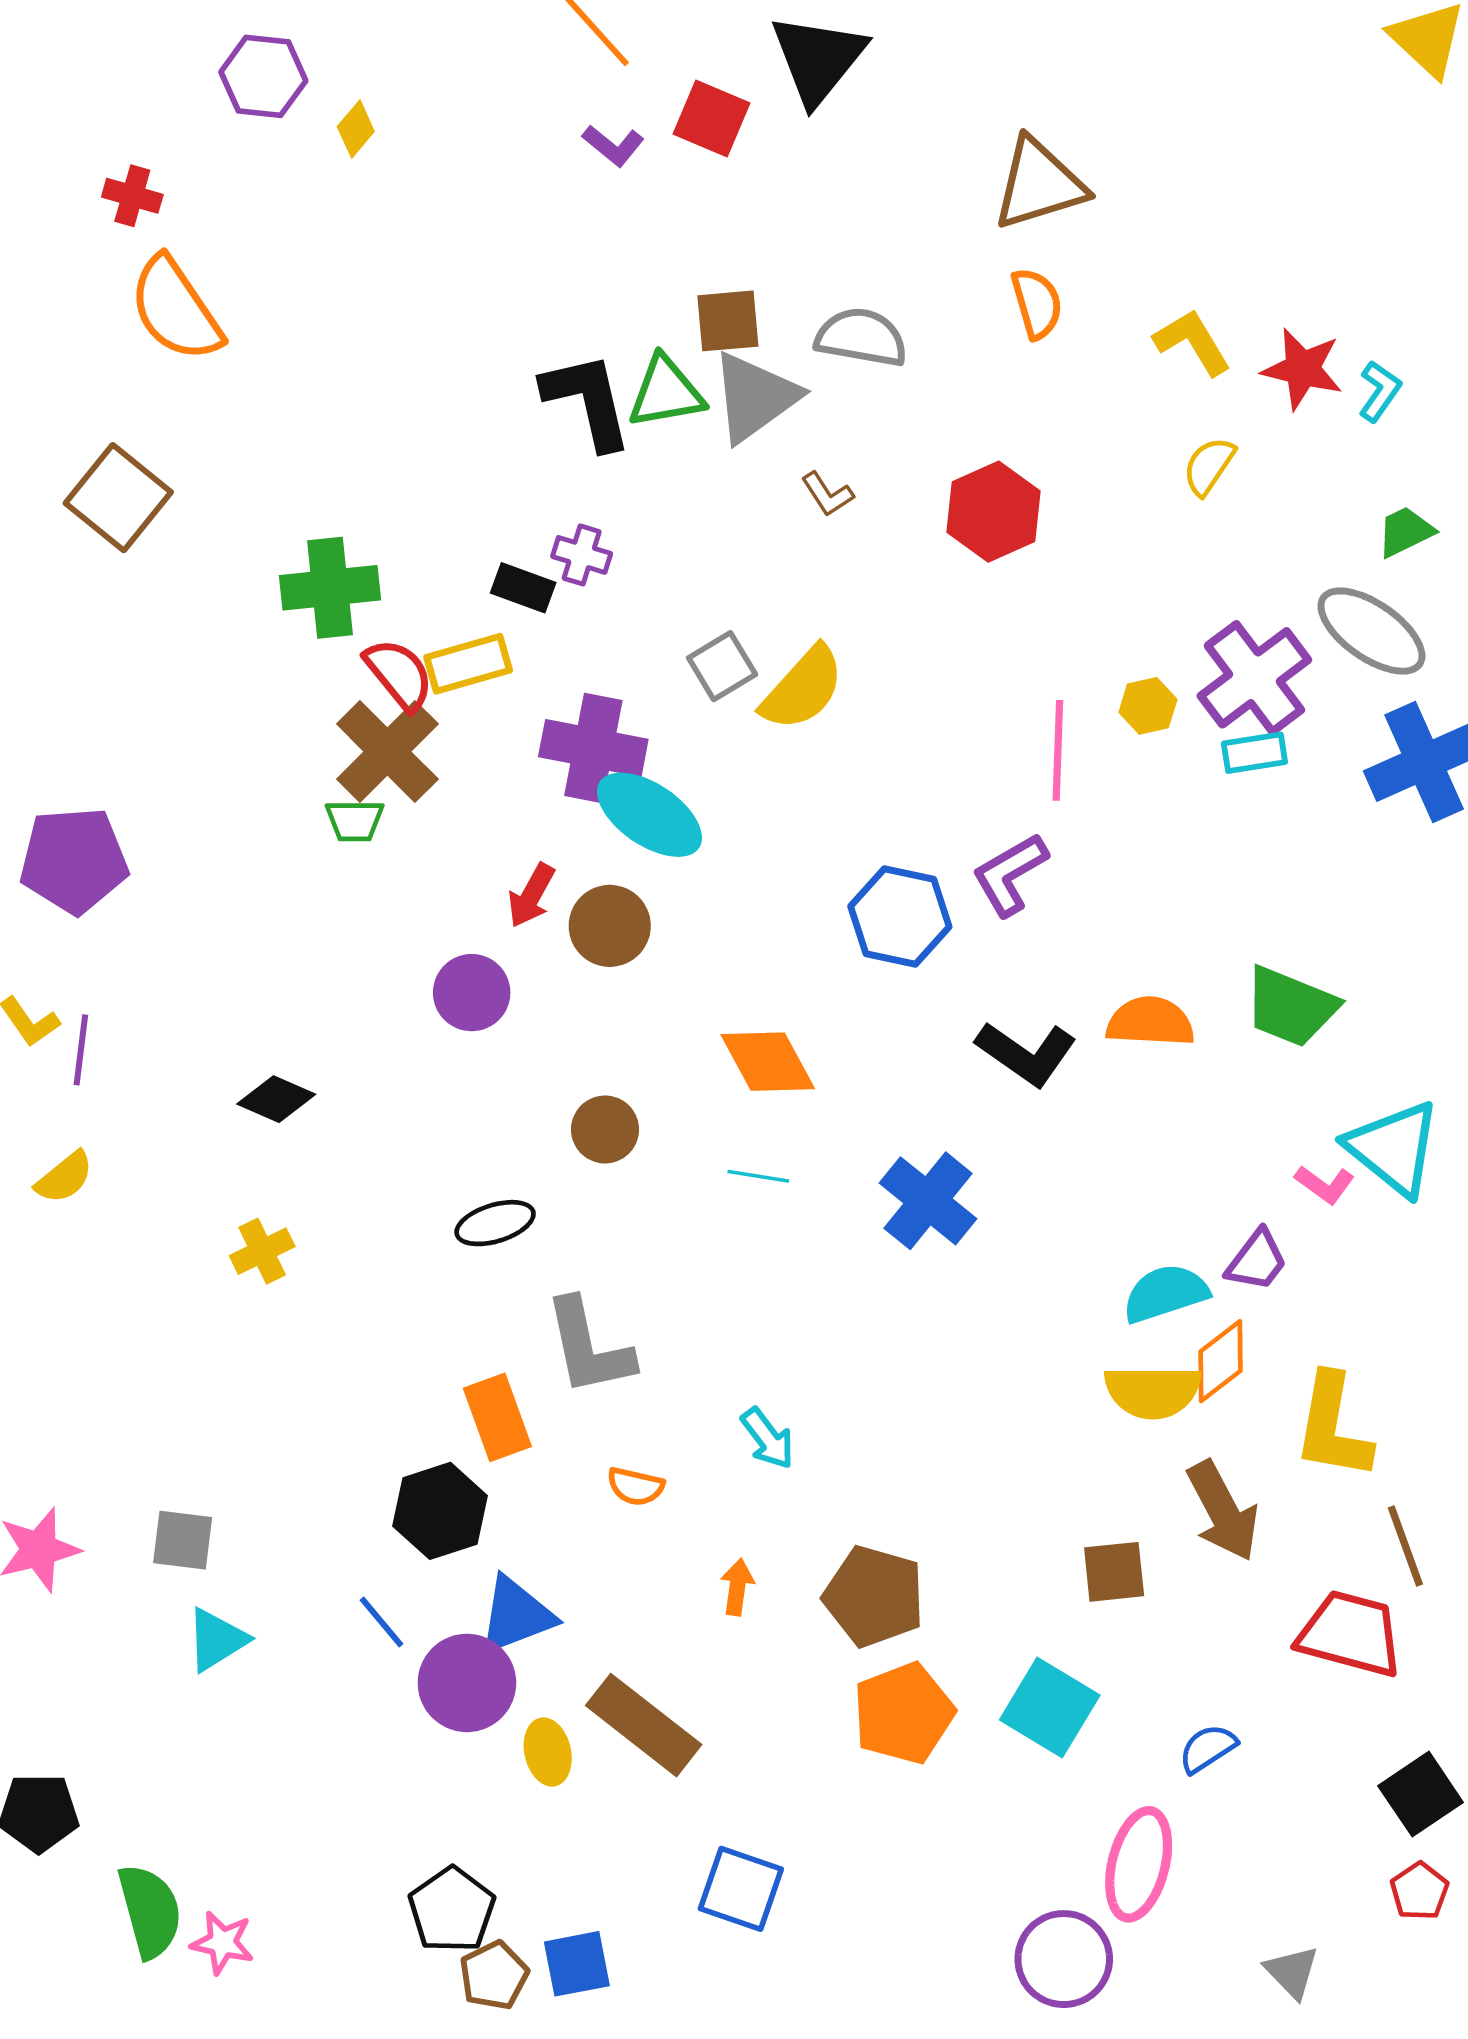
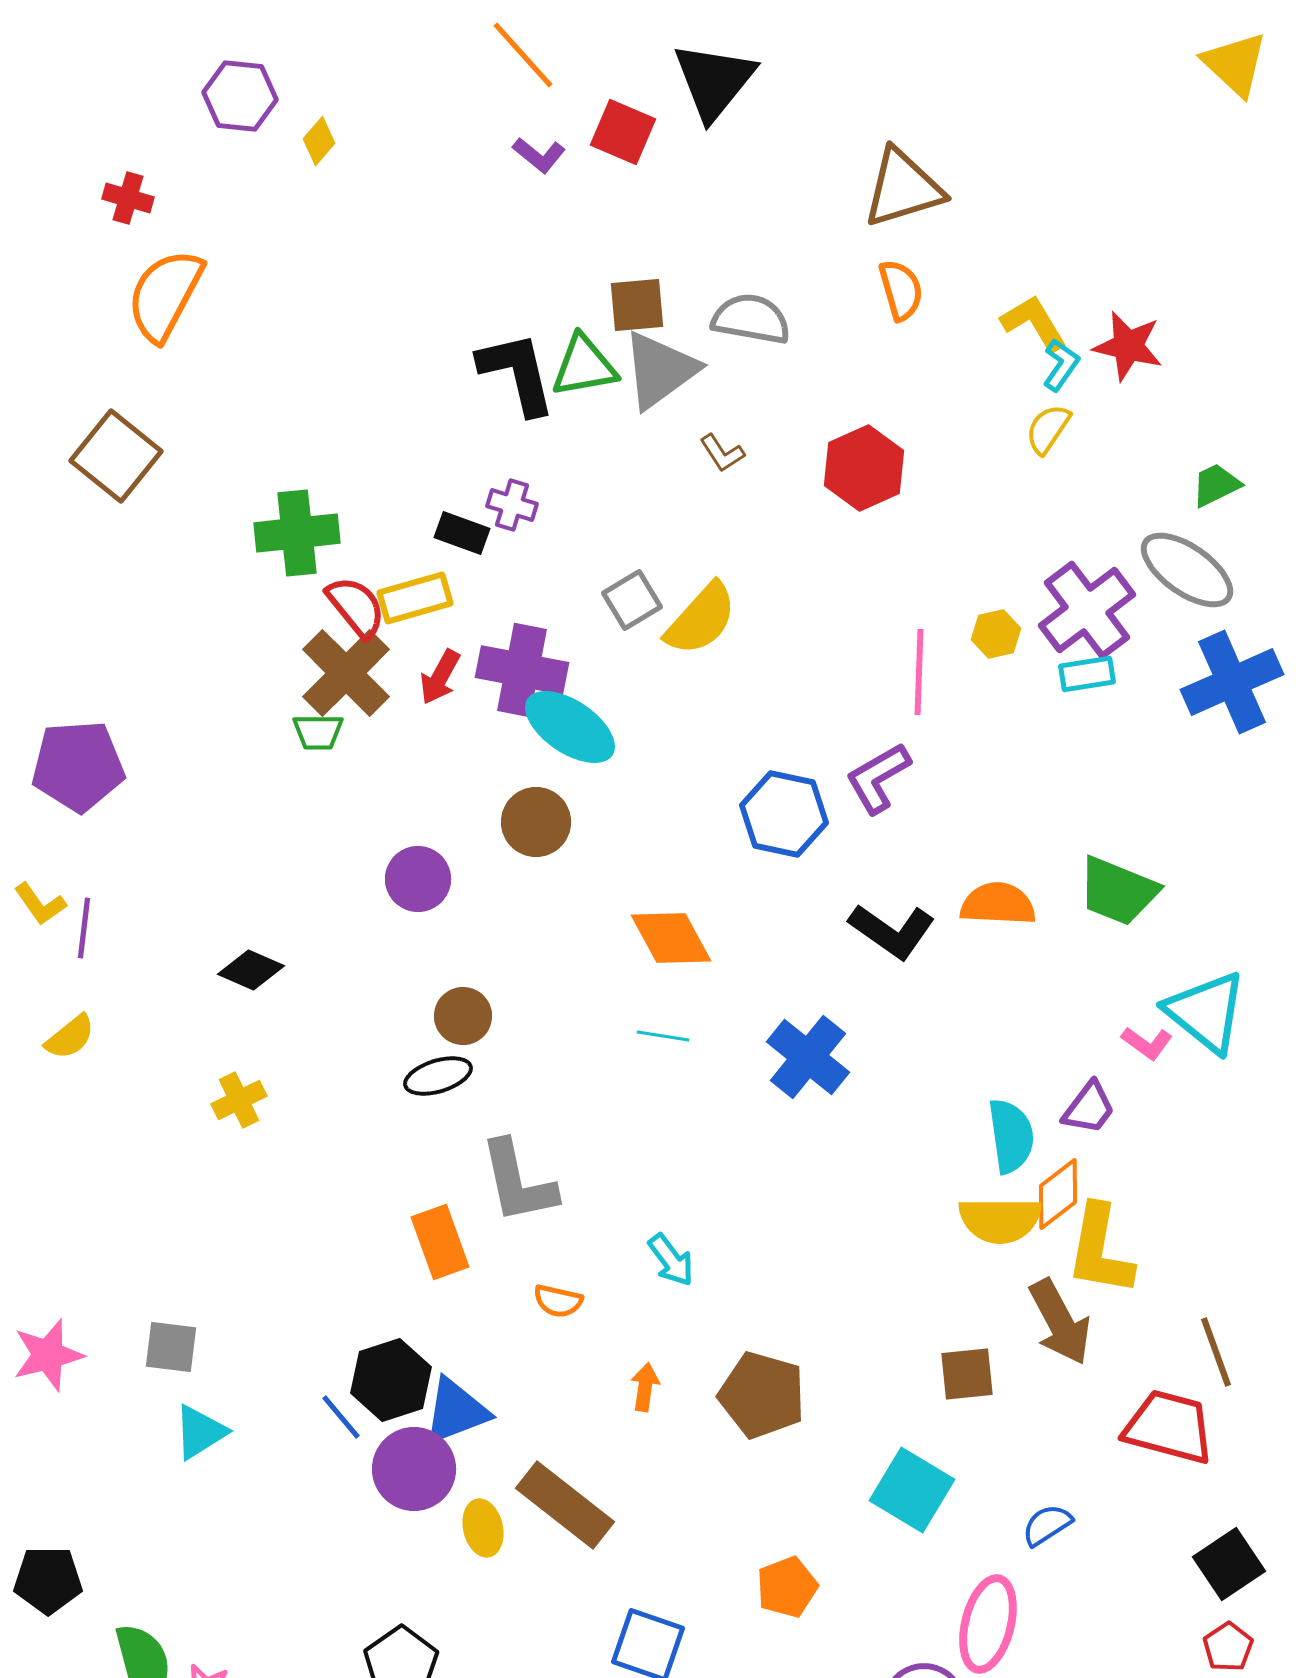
orange semicircle: (176, 309) -> (165, 295), turned 62
cyan L-shape: (1380, 391) -> (1061, 365), moved
red arrow: (531, 895) -> (440, 677), moved
brown circle: (605, 1129) -> (463, 1016), moved
cyan semicircle: (1166, 1293) -> (1011, 1136), turned 100
yellow L-shape: (1333, 1427) -> (1100, 1250), moved
black hexagon: (440, 1511) -> (391, 1380), moved
orange pentagon: (903, 1713) -> (787, 1587), moved, size x0.7

